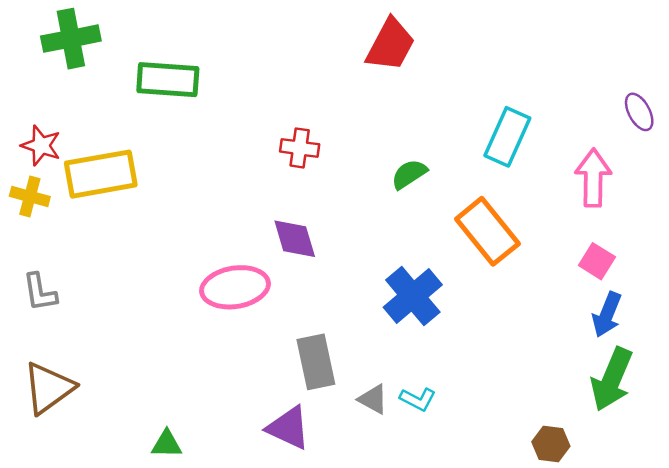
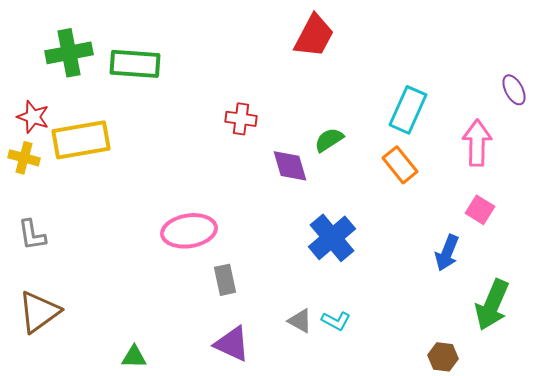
green cross: (71, 39) -> (69, 53), moved
orange rectangle: (487, 231) -> (400, 165), moved, size x0.7
purple diamond: (295, 239) -> (290, 166), moved
blue arrow: (607, 315) -> (447, 253), moved
gray rectangle: (316, 362) -> (225, 280), moved, size x0.7

